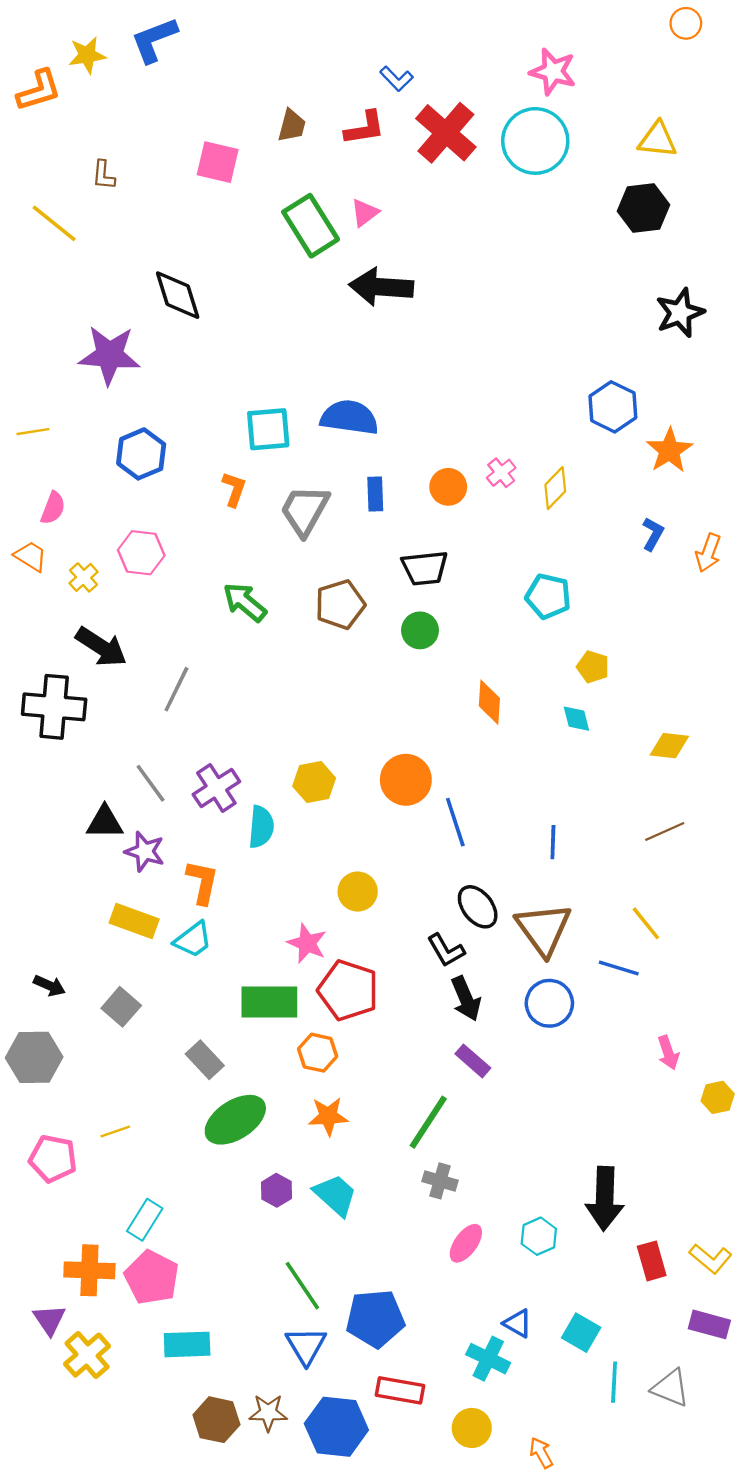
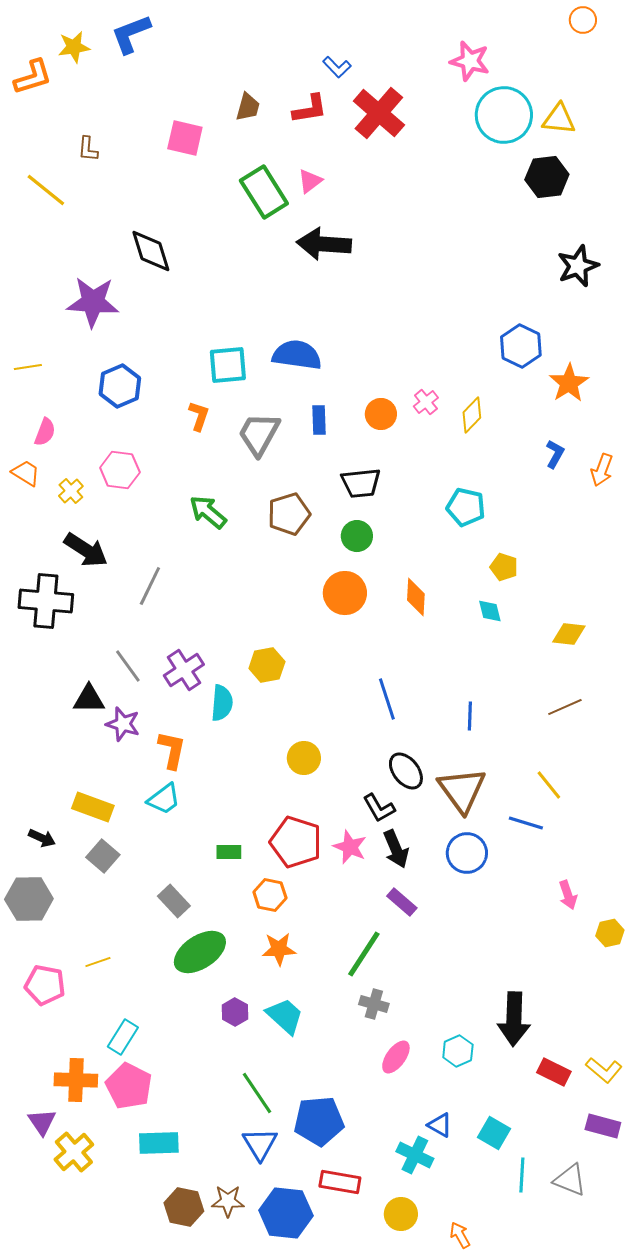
cyan circle: (535, 141) -> (504, 115), moved
orange circle: (406, 780) -> (345, 593), moved
yellow rectangle: (134, 921) -> (93, 807), moved
pink star: (307, 943) -> (350, 847), moved
green rectangle: (269, 1002) -> (229, 852), size x0.5
red rectangle: (652, 1261) -> (554, 1072), turned -48

